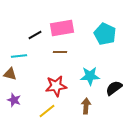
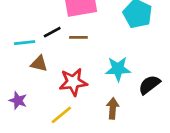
black line: (35, 35) -> (52, 32), moved
brown triangle: (10, 74) -> (39, 64), moved

